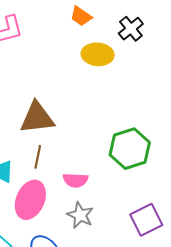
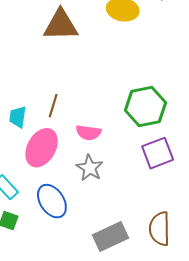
brown triangle: (37, 118) -> (61, 25), moved
purple square: (146, 220) -> (158, 153), moved

